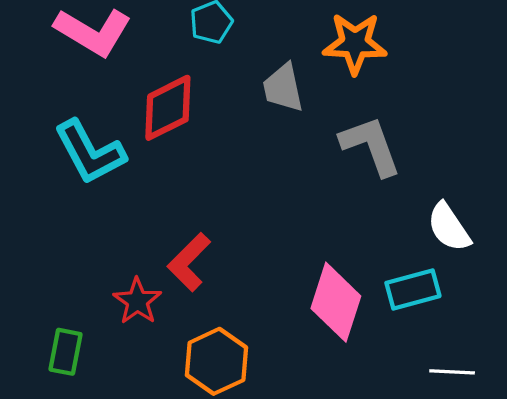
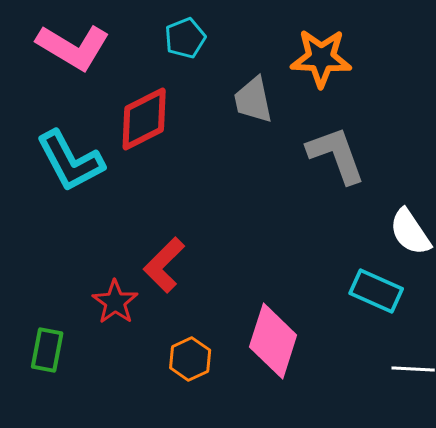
cyan rectangle: (413, 289) -> (376, 291), turned 39
pink diamond: (336, 302) -> (273, 341), moved
orange hexagon: (217, 361) -> (190, 359), size x0.7

